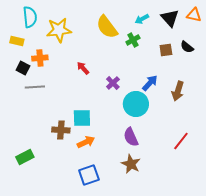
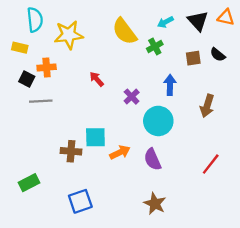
blue arrow: (150, 83) -> (170, 85), moved, turned -42
orange arrow: (86, 142) -> (120, 152), moved
brown star: (131, 164) -> (155, 204), moved
blue square: (89, 175) -> (80, 201), moved

